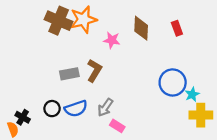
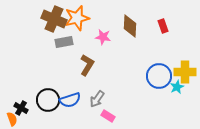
gray rectangle: (69, 74) -> (64, 42), moved
black circle: (52, 109) -> (48, 100), size x1.5
yellow cross: (201, 115) -> (185, 72), moved

